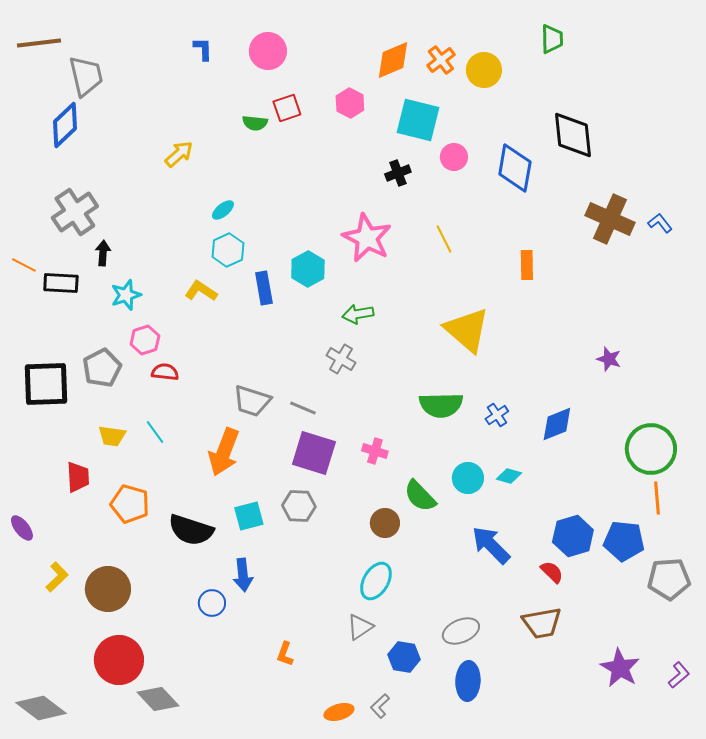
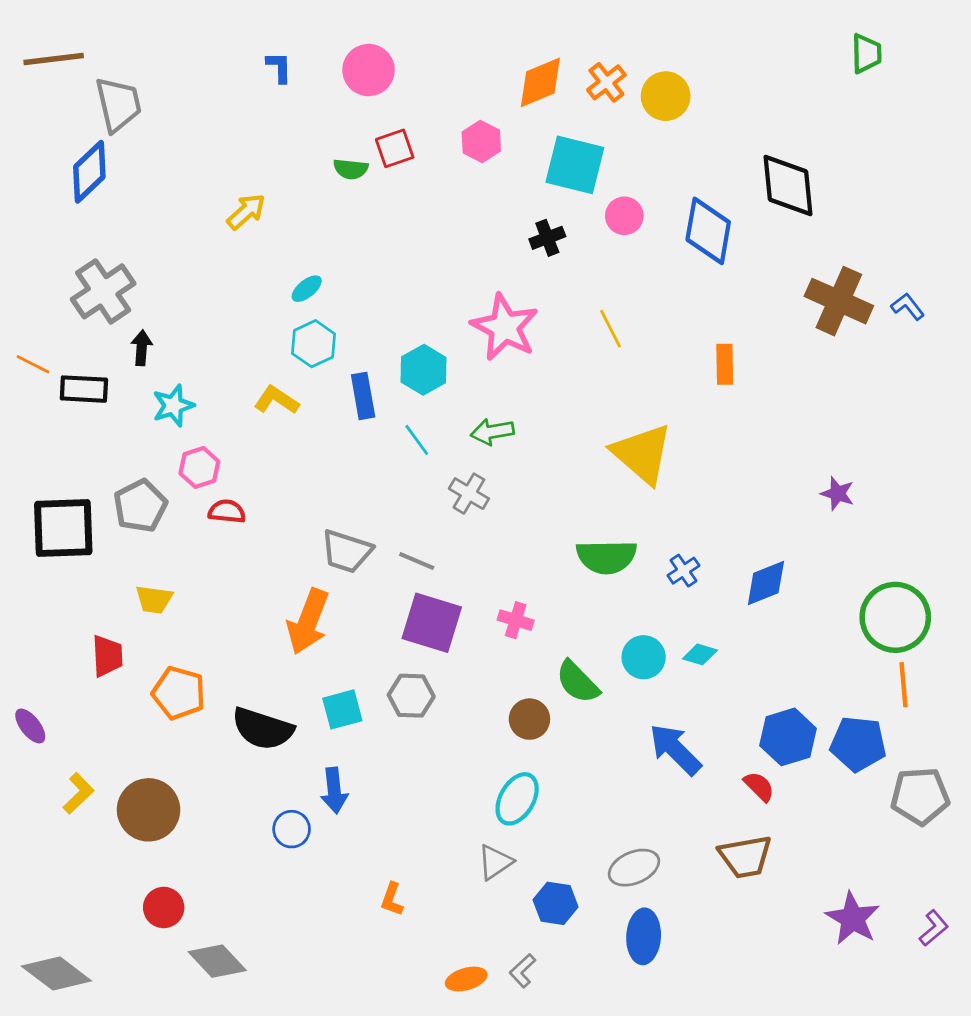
green trapezoid: (552, 39) -> (866, 53), moved
cyan line: (155, 432) -> (417, 440), moved
red circle: (119, 660) -> (164, 907), size x0.6

